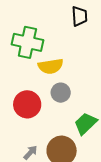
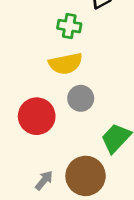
green cross: (27, 42) -> (69, 26), moved, size x0.6

